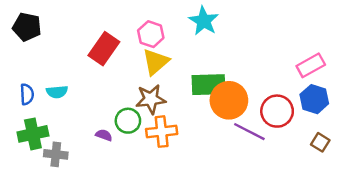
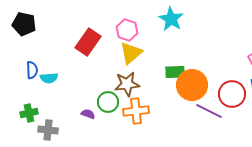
green rectangle: (208, 85) -> (175, 72), size x0.7
blue semicircle: (27, 94) -> (32, 70), moved
green cross: (33, 134) -> (29, 113), size x0.7

